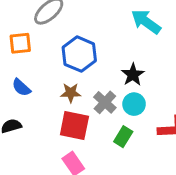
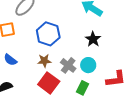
black star: (133, 75) -> (93, 39), moved
red square: (74, 126) -> (49, 83), turned 30

